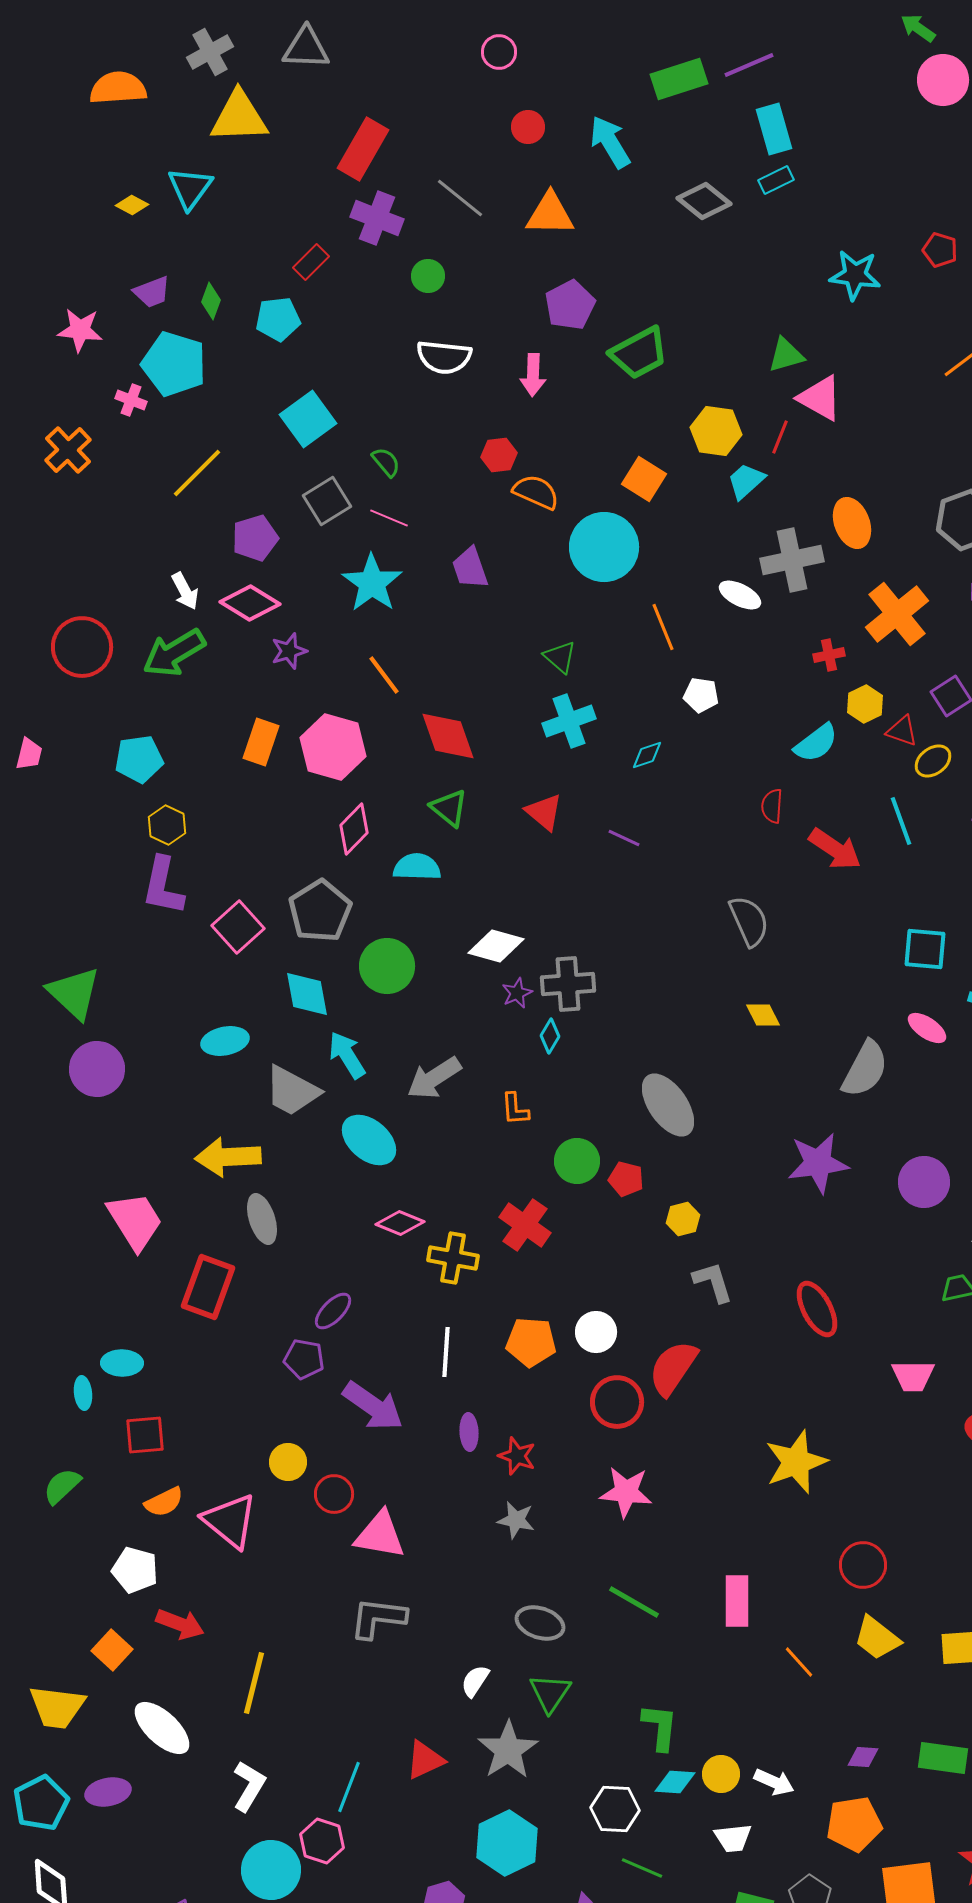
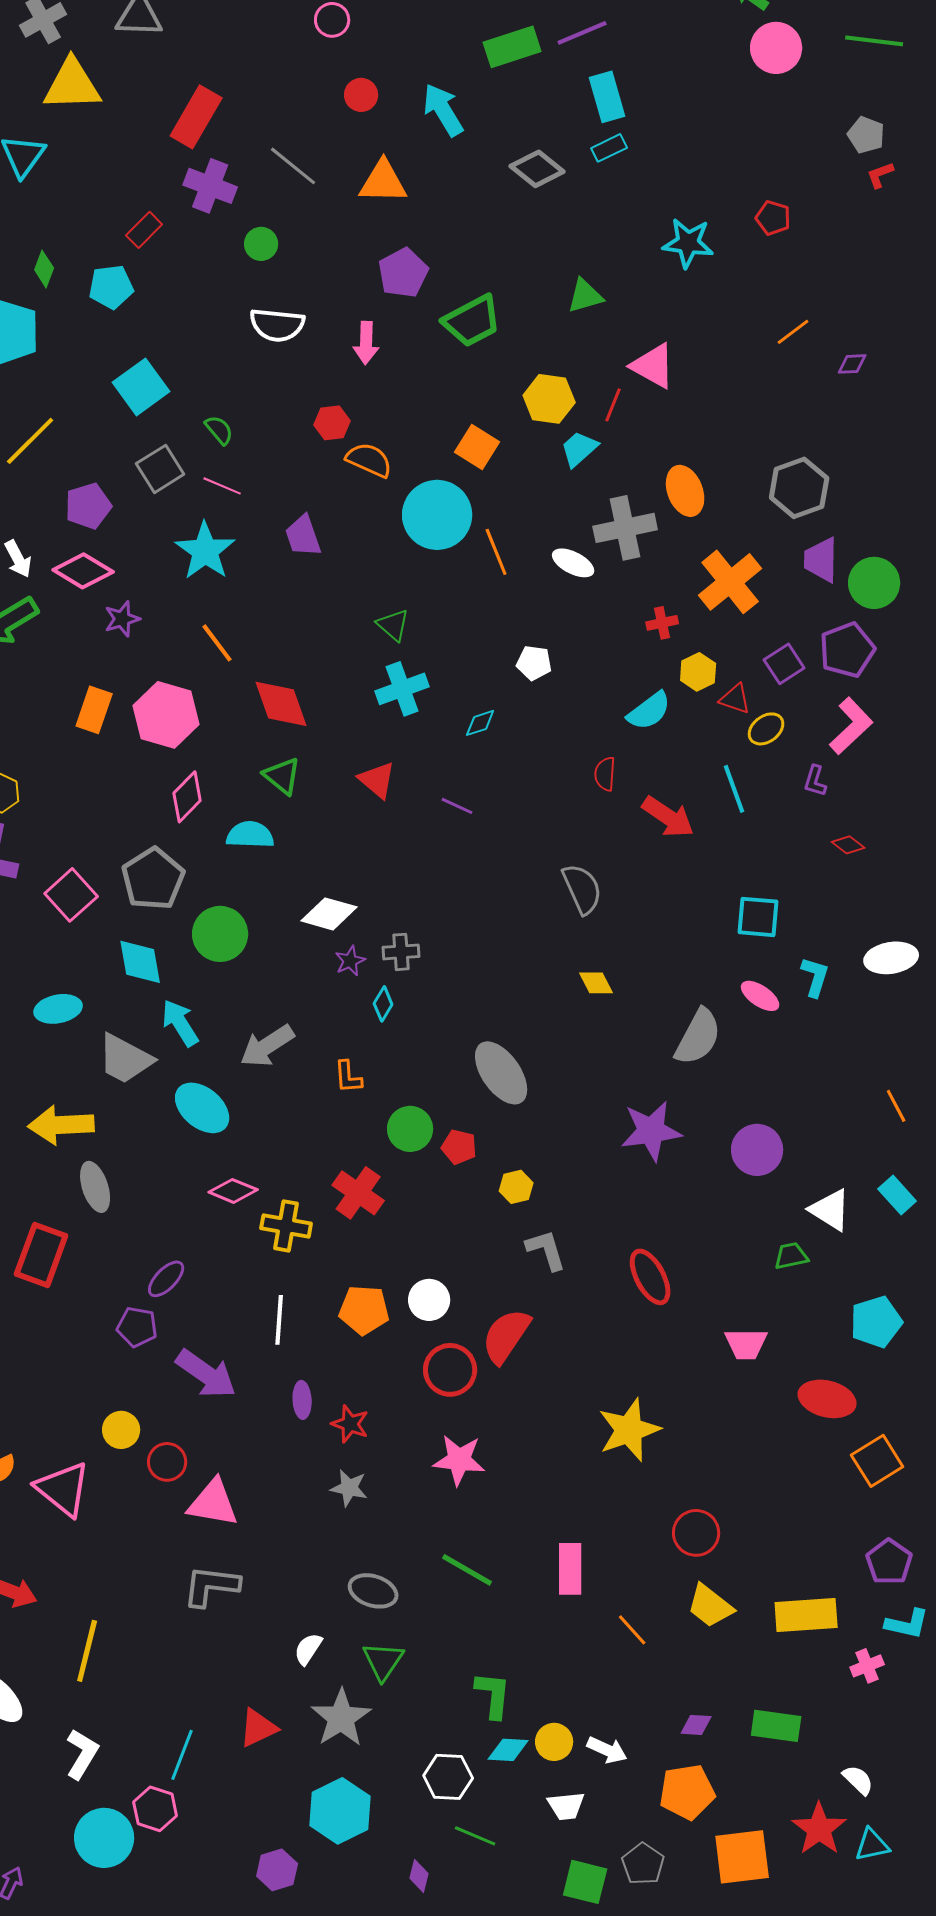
green triangle: (786, 355) -> (585, 296), moved
orange line: (663, 627) -> (496, 552), moved
gray cross: (568, 984) -> (401, 952), size x0.7

